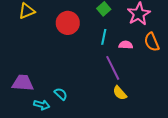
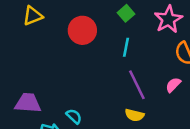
pink semicircle: (126, 45) -> (173, 85), moved, turned -48
yellow semicircle: (120, 93) -> (134, 115), moved, turned -35

